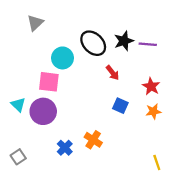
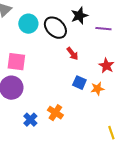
black star: (124, 41) -> (79, 16), moved
cyan circle: (63, 58) -> (28, 24), moved
orange star: (153, 111) -> (97, 89), moved

